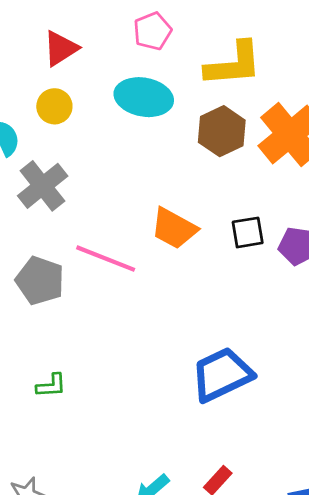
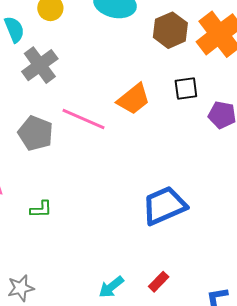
orange trapezoid: (174, 228) -> (133, 99), turned -69
black square: (248, 232) -> (186, 89), moved

